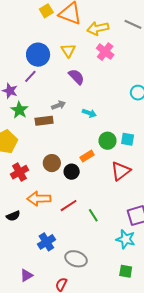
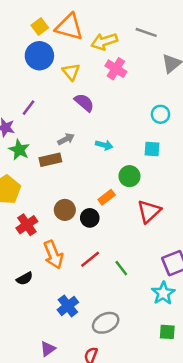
blue circle: (38, 55) -> (39, 56), moved
cyan square: (128, 139) -> (152, 149), moved
orange arrow: (39, 199) -> (53, 255), turned -105
cyan star: (126, 239) -> (163, 293), turned 30
gray ellipse: (76, 259) -> (106, 323), turned -40

